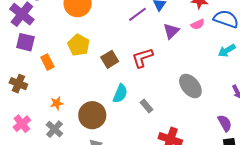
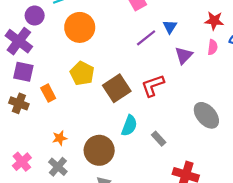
pink semicircle: (198, 24) -> (213, 47), turned -56
brown square: (110, 59) -> (117, 88), size x1.4
brown cross: (18, 84) -> (19, 103), moved

